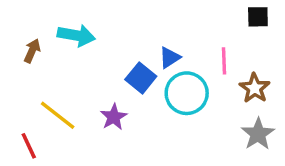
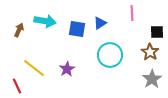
black square: (258, 17) -> (157, 32), moved
blue triangle: (170, 58) -> (100, 23), moved
pink line: (224, 61) -> (132, 13), moved
blue square: (141, 78) -> (77, 29), moved, turned -30

